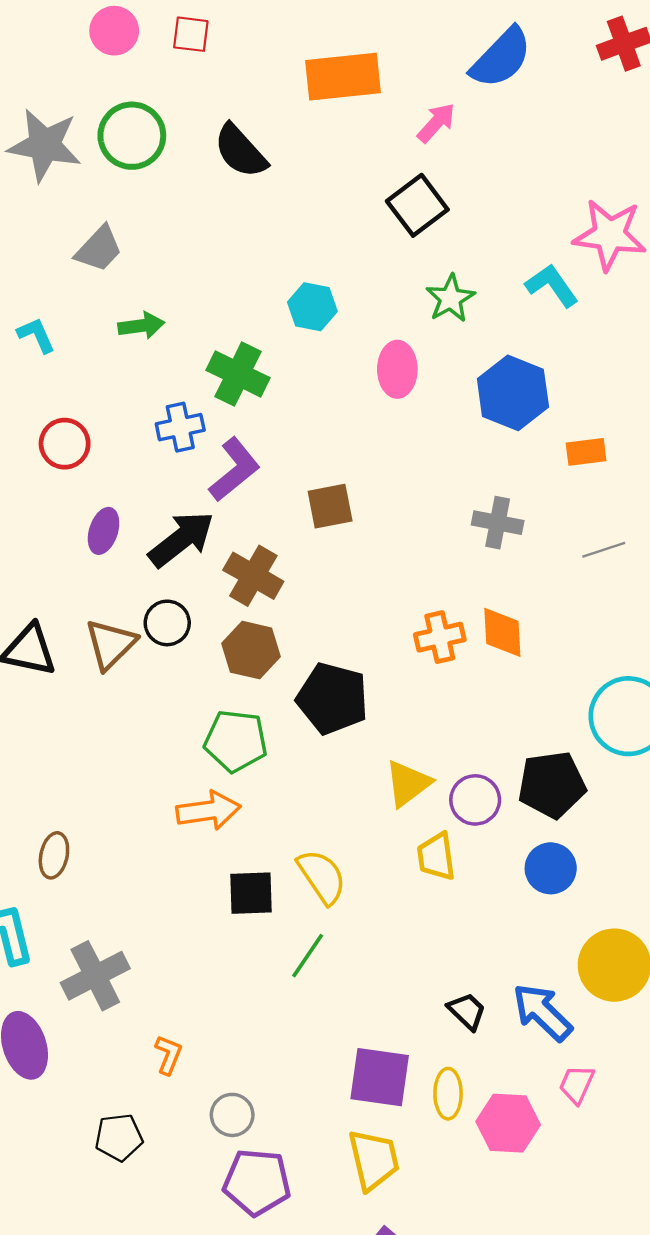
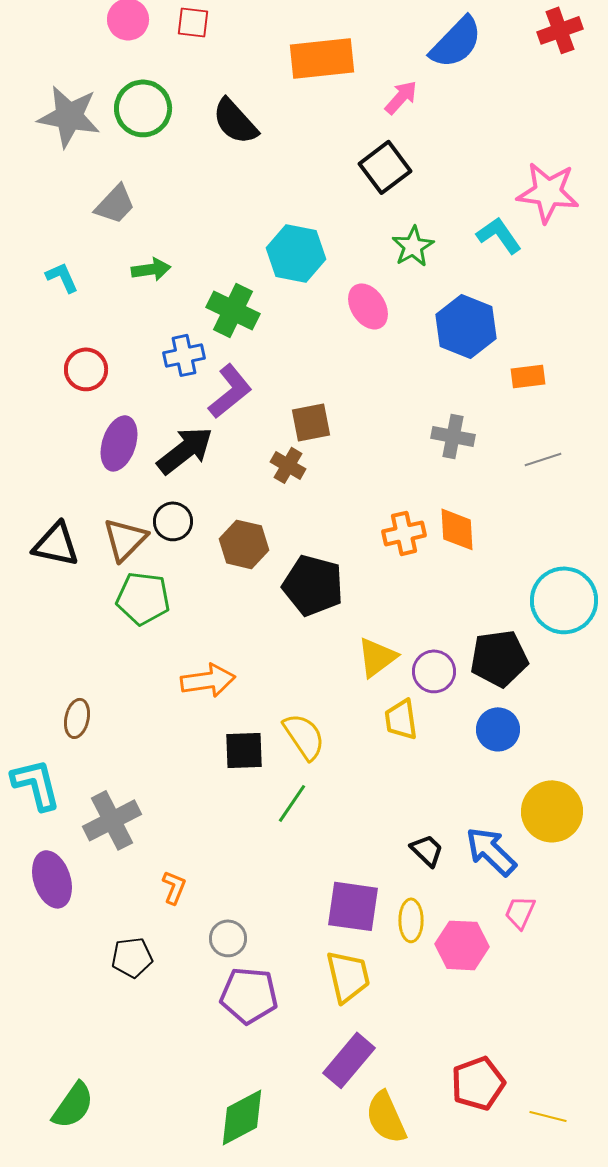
cyan hexagon: (312, 307) -> (296, 253), size x1.4
pink ellipse: (397, 369) -> (368, 306), turned -33
purple ellipse: (104, 531) -> (119, 443), size x1.4
brown cross: (253, 576) -> (288, 465), moved, size x0.7
green pentagon: (236, 741) -> (143, 598), moved

